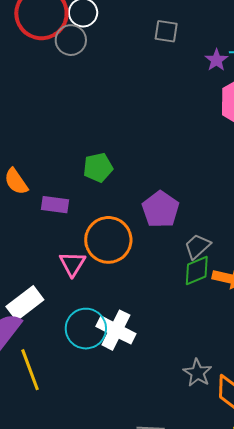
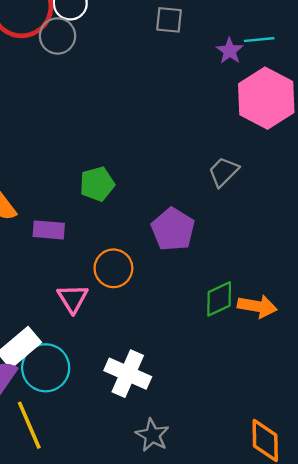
orange circle: (108, 240) -> (113, 268), size x0.7
gray trapezoid: (197, 246) -> (223, 172), moved
cyan circle: (86, 329) -> (46, 368), moved
gray star: (197, 373) -> (152, 435), moved

